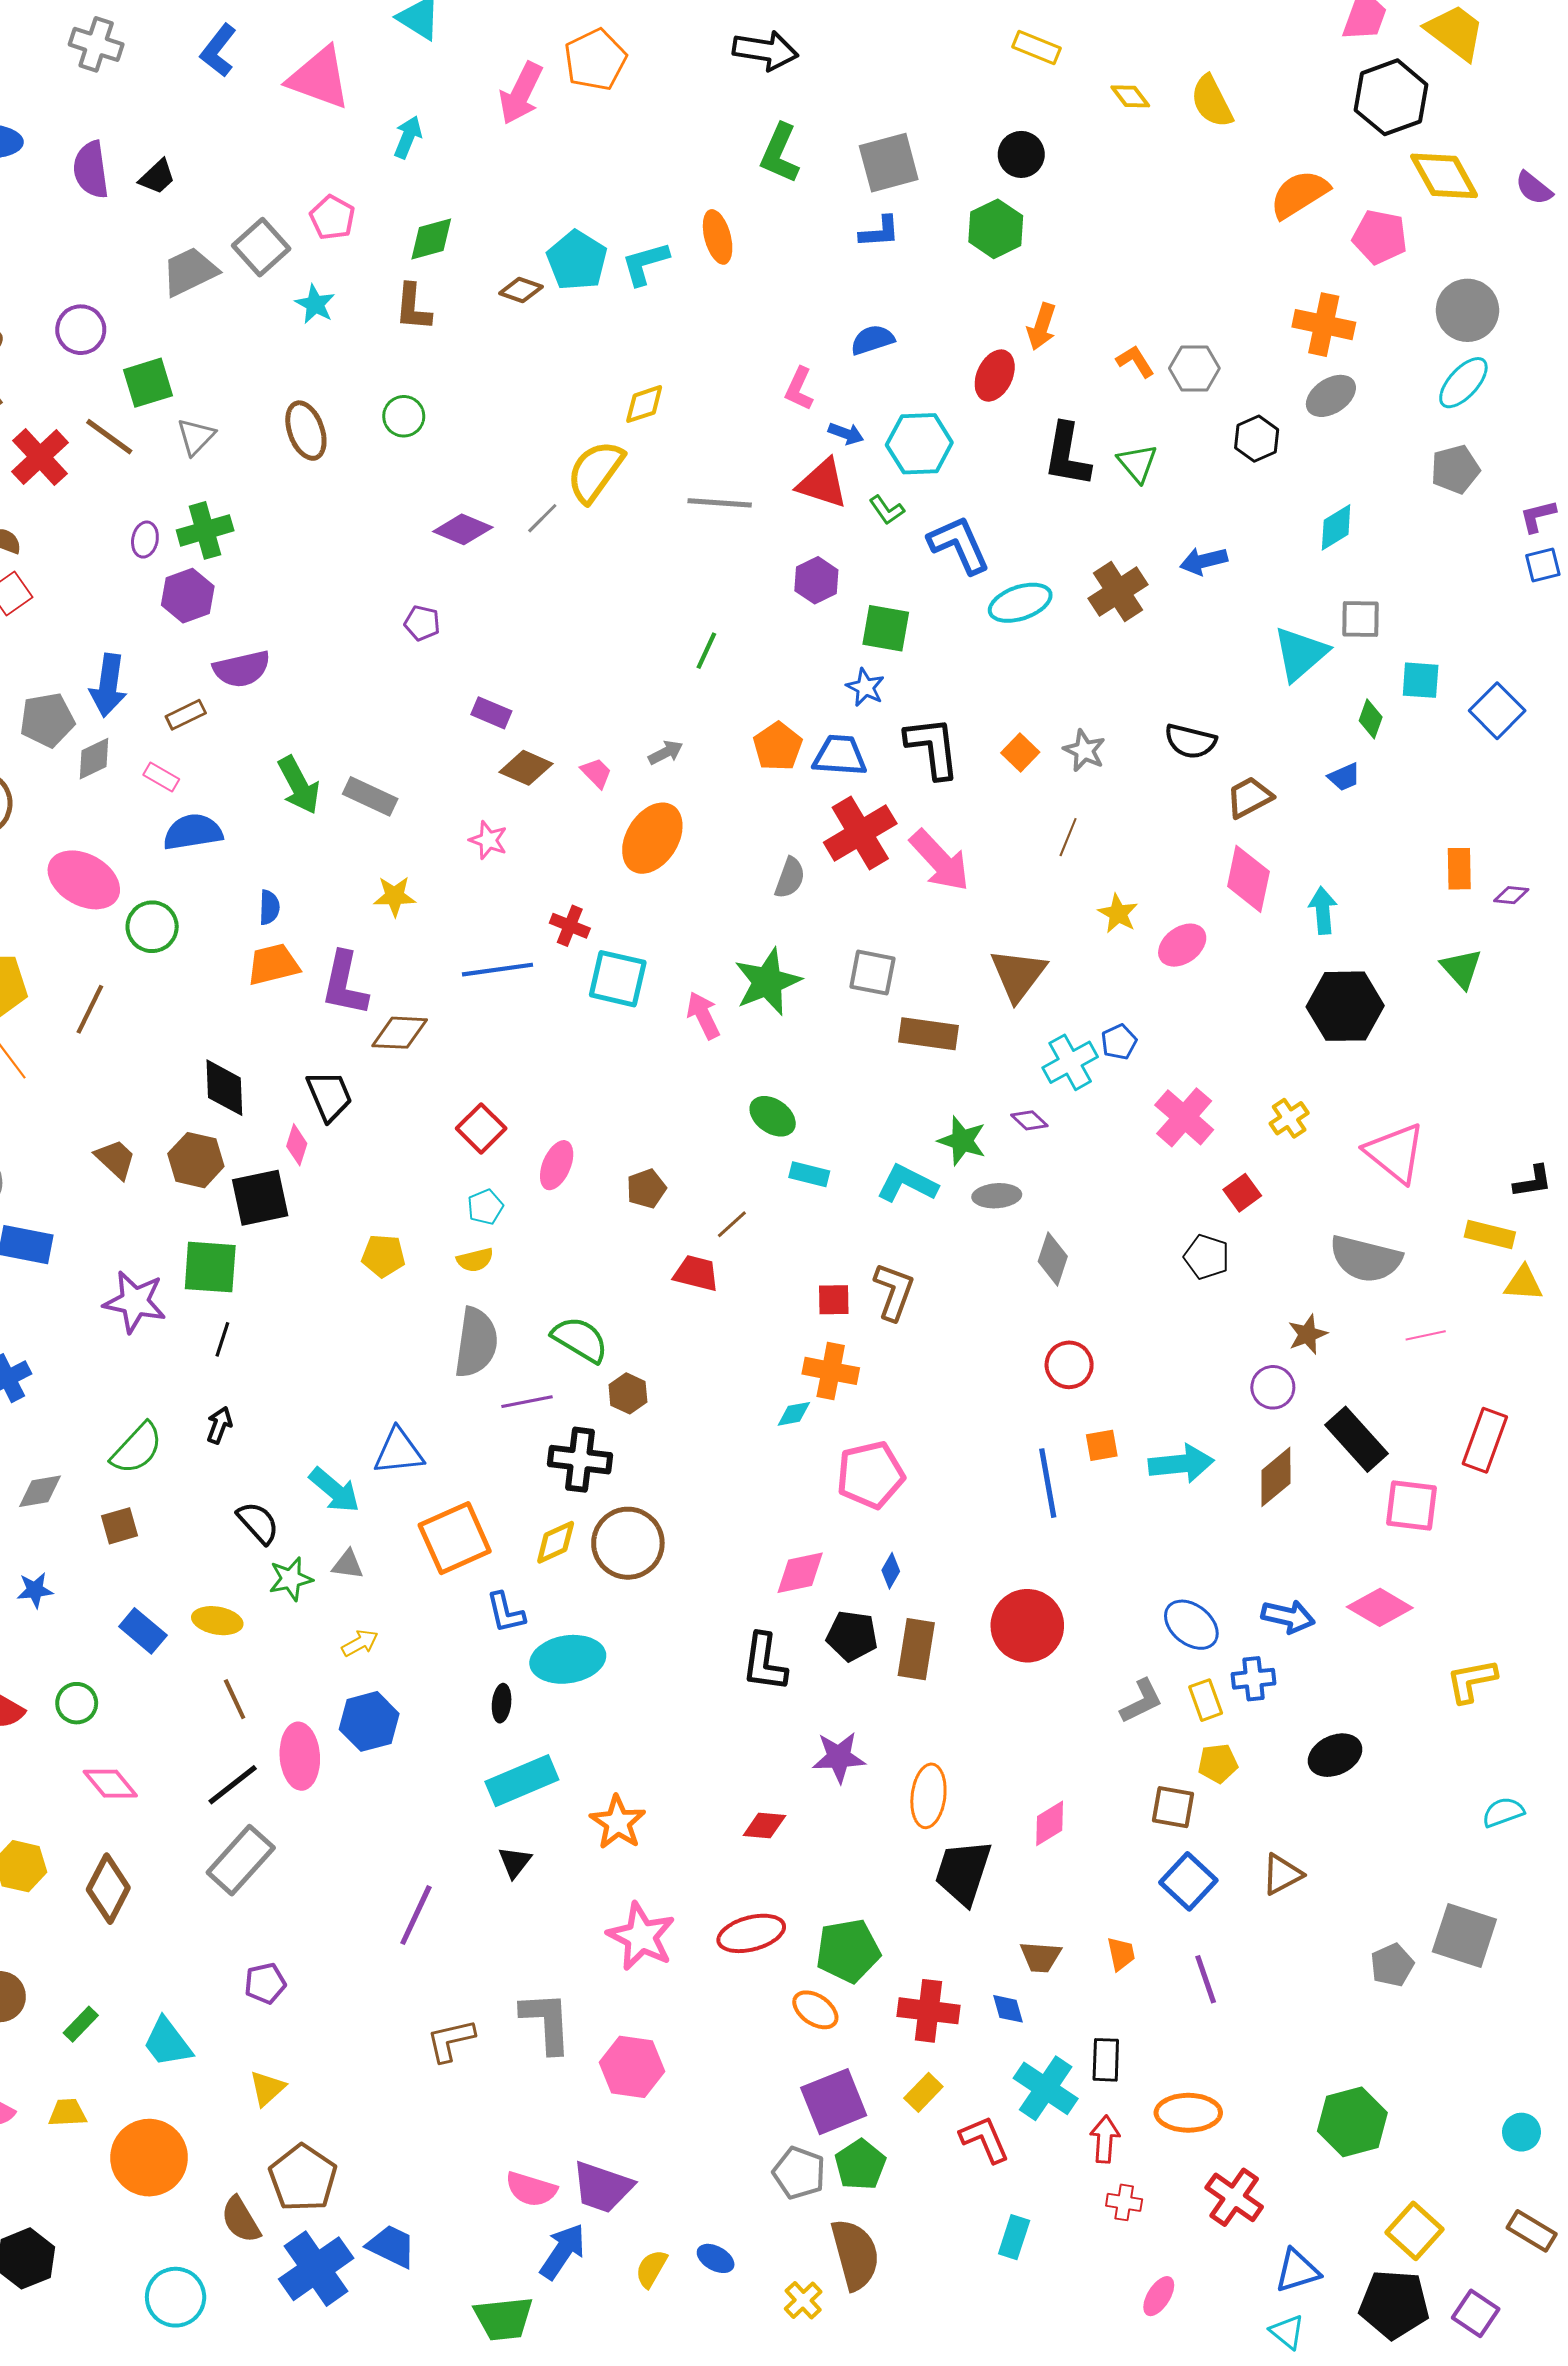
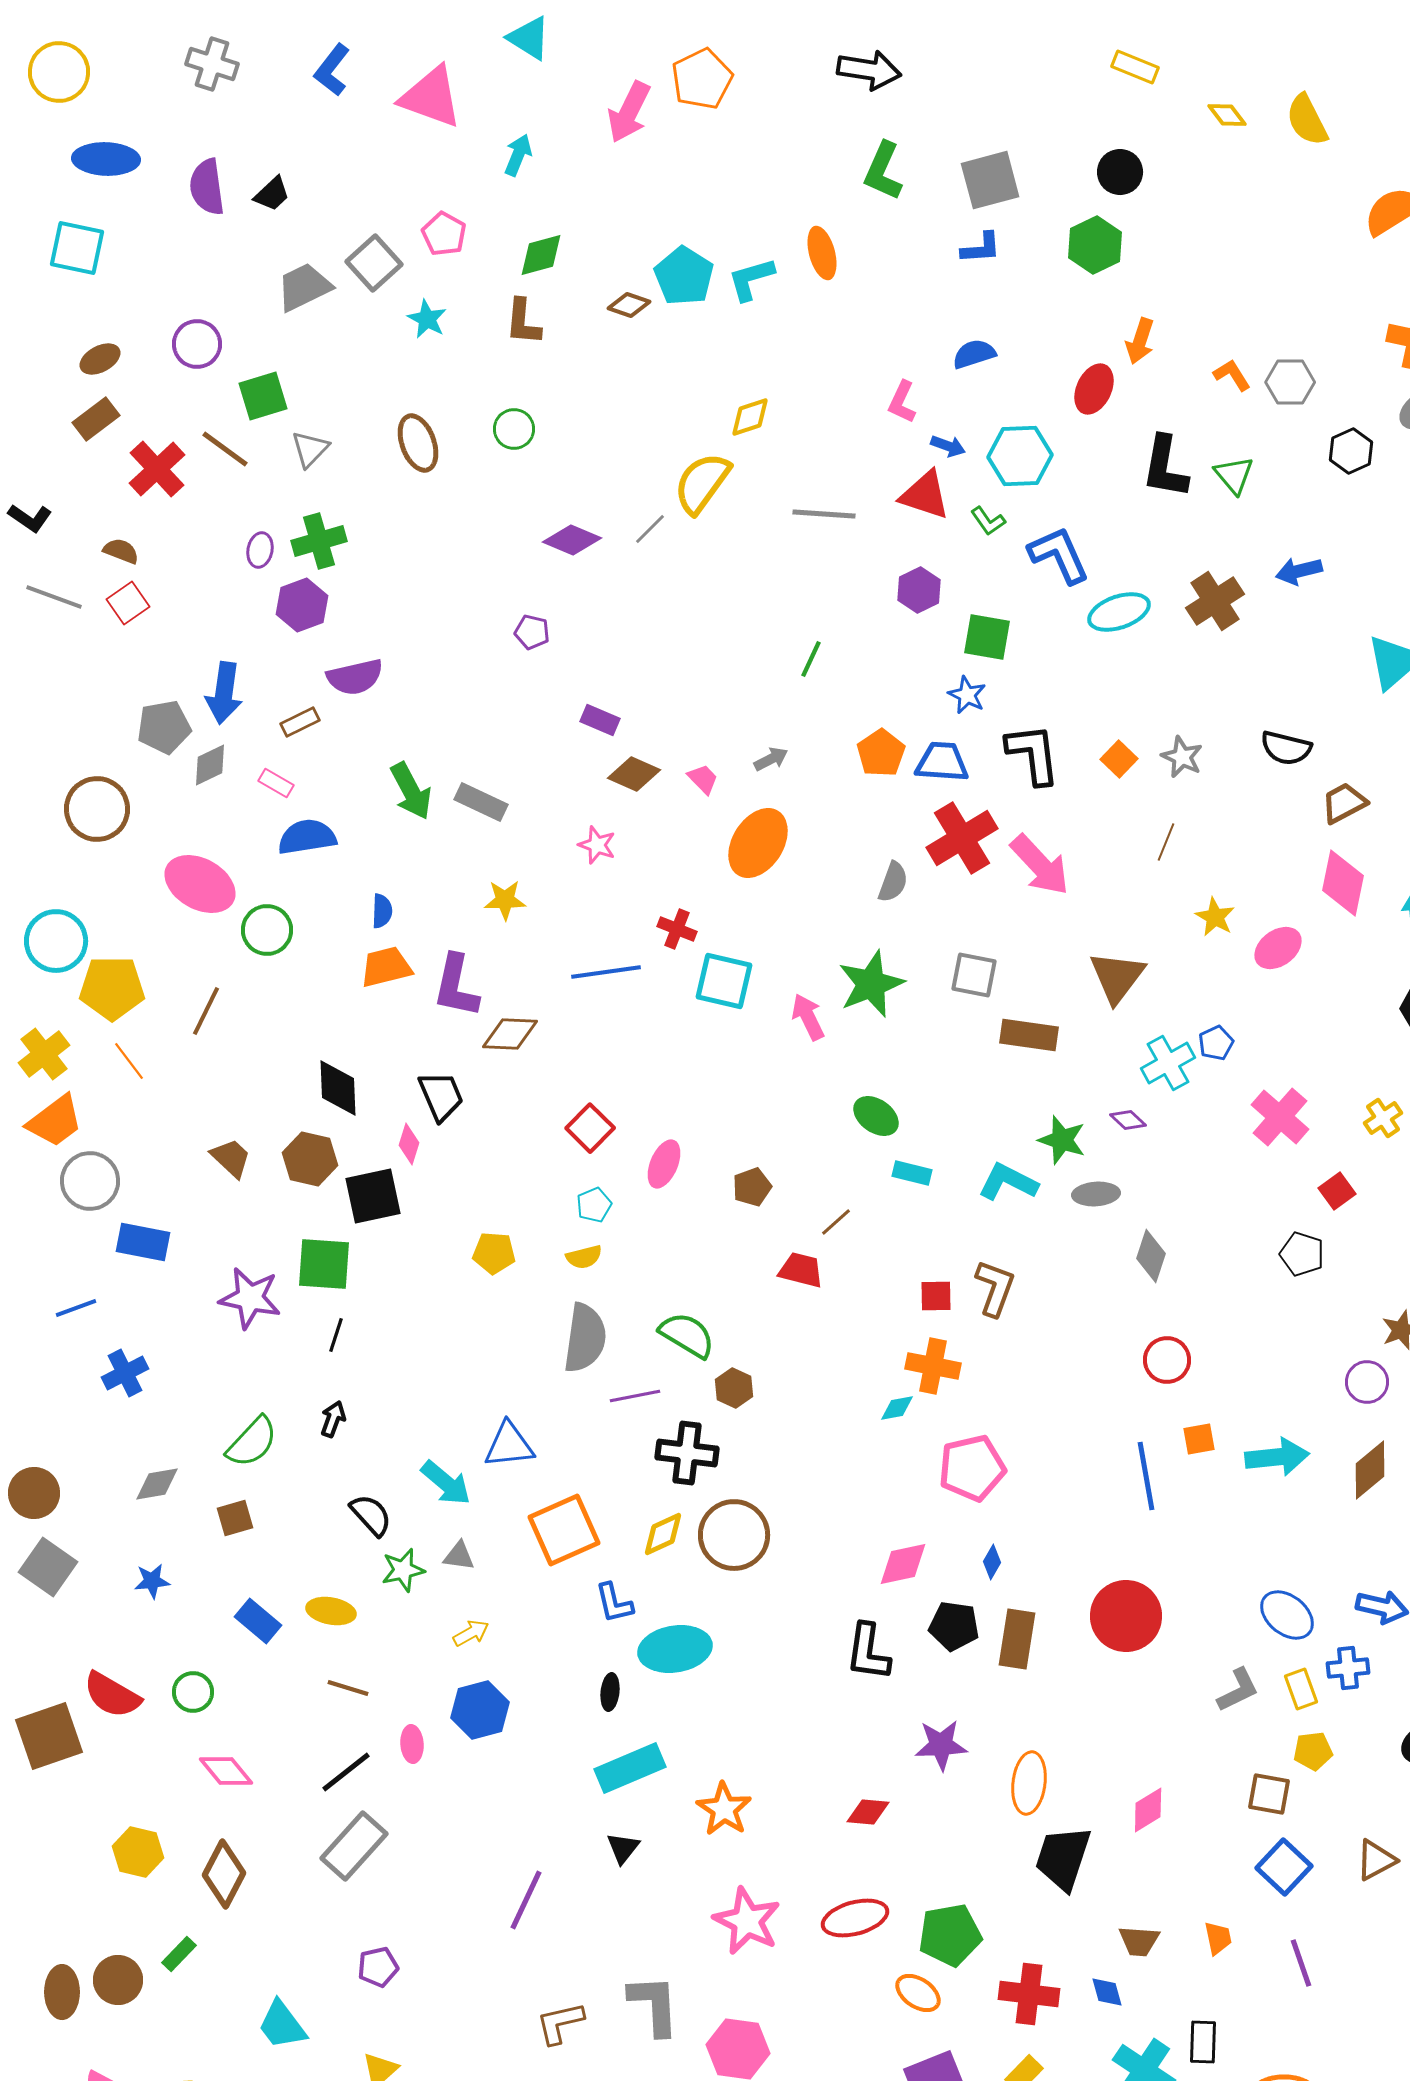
brown line: (235, 1699) -> (348, 1688), turned -48
pink ellipse: (300, 1756) -> (412, 1744), size x0.6
green rectangle: (81, 2024) -> (179, 1954), moved

